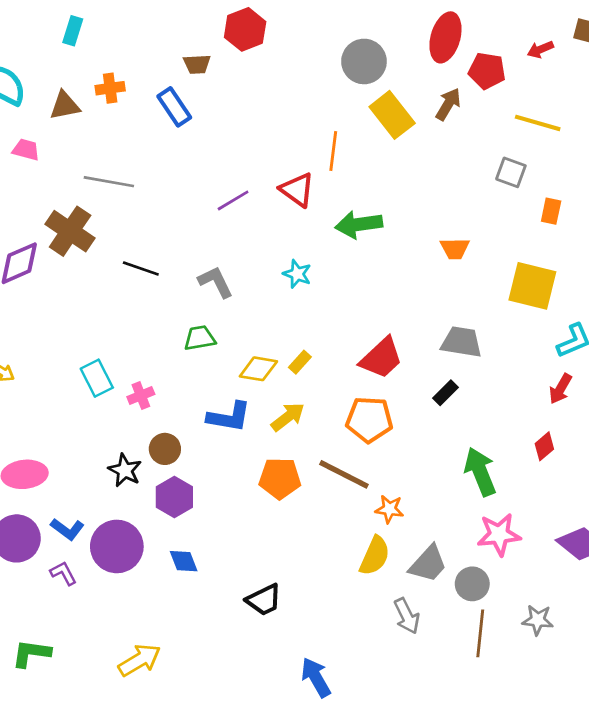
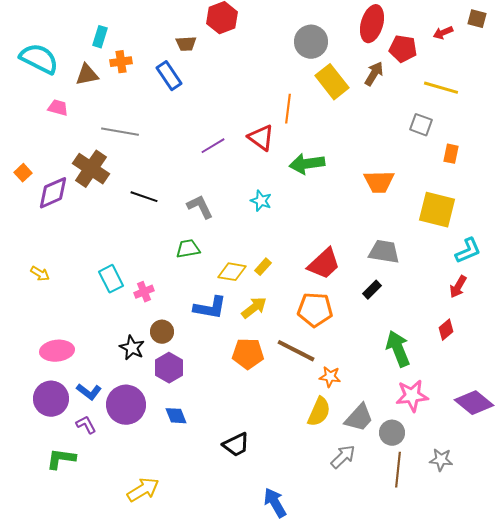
cyan rectangle: (73, 31) -> (100, 37), moved
orange trapezoid: (455, 249) -> (379, 182), size x1.4
gray arrow: (407, 616) -> (343, 457), turned -108
green L-shape: (31, 653) -> (61, 459), moved

